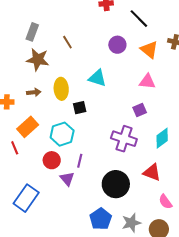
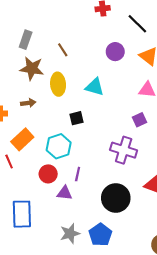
yellow ellipse: (61, 89) -> (58, 84), moved
purple triangle: (67, 179) -> (65, 193), turned -42
blue rectangle: (26, 198) -> (22, 214), turned -36
gray star: (131, 223) -> (70, 233), moved

